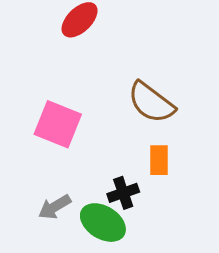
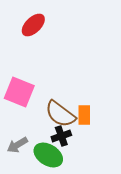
brown semicircle: (151, 102) -> (60, 114), moved

